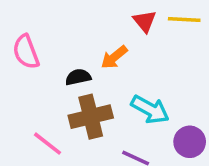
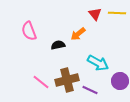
brown cross: (91, 117) -> (67, 80), moved

